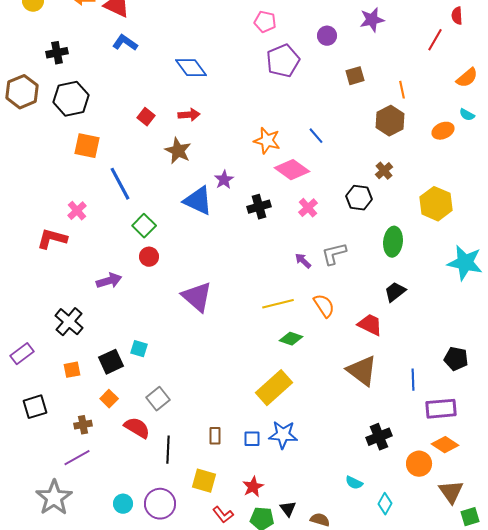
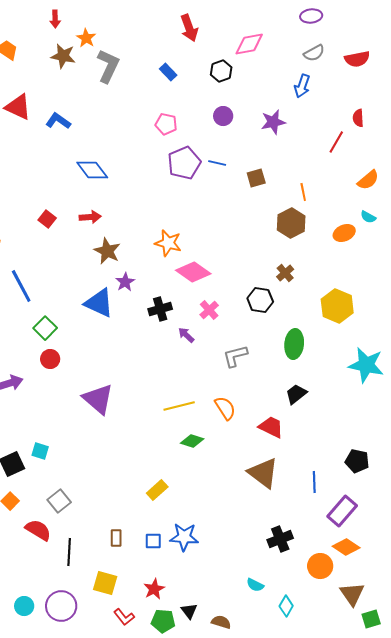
purple circle: (327, 36) -> (223, 116), moved
blue L-shape: (125, 43) -> (58, 121), moved
blue line: (316, 136) -> (217, 163), moved, turned -36
brown star: (178, 151) -> (107, 251), moved
purple arrow: (303, 261) -> (186, 335), moved
yellow rectangle: (274, 388) -> (157, 490), moved, size x0.6
purple rectangle: (441, 409) -> (342, 511), turned -44

